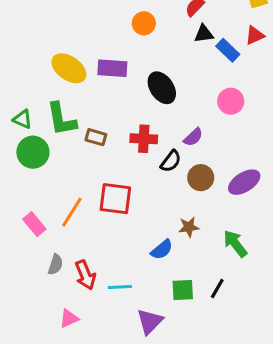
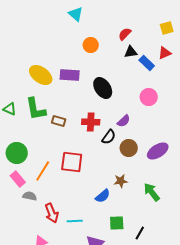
green circle: (33, 152) -> (17, 153), moved
gray semicircle: (55, 265) -> (30, 196), moved, turned -96
black line: (217, 288) -> (140, 233), moved

